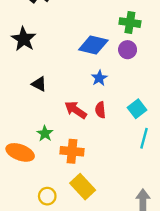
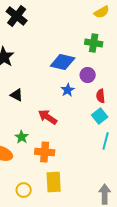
purple circle: (128, 50) -> (88, 75), moved
red semicircle: (100, 110) -> (101, 96), moved
yellow rectangle: (83, 187) -> (54, 182), turned 40

